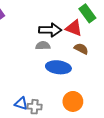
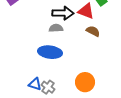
blue ellipse: (58, 67) -> (50, 52), moved
gray cross: (35, 107) -> (48, 87), turned 32

